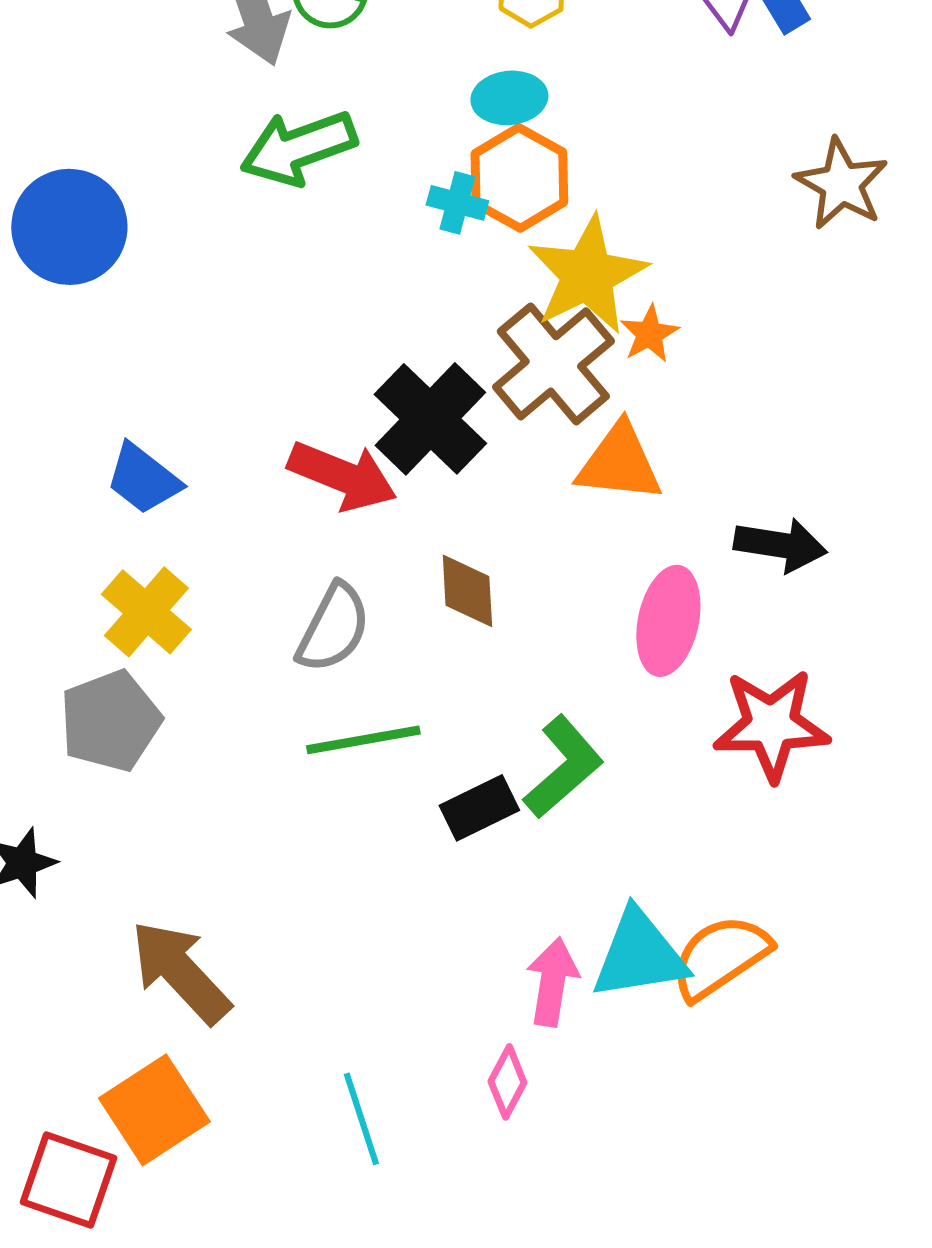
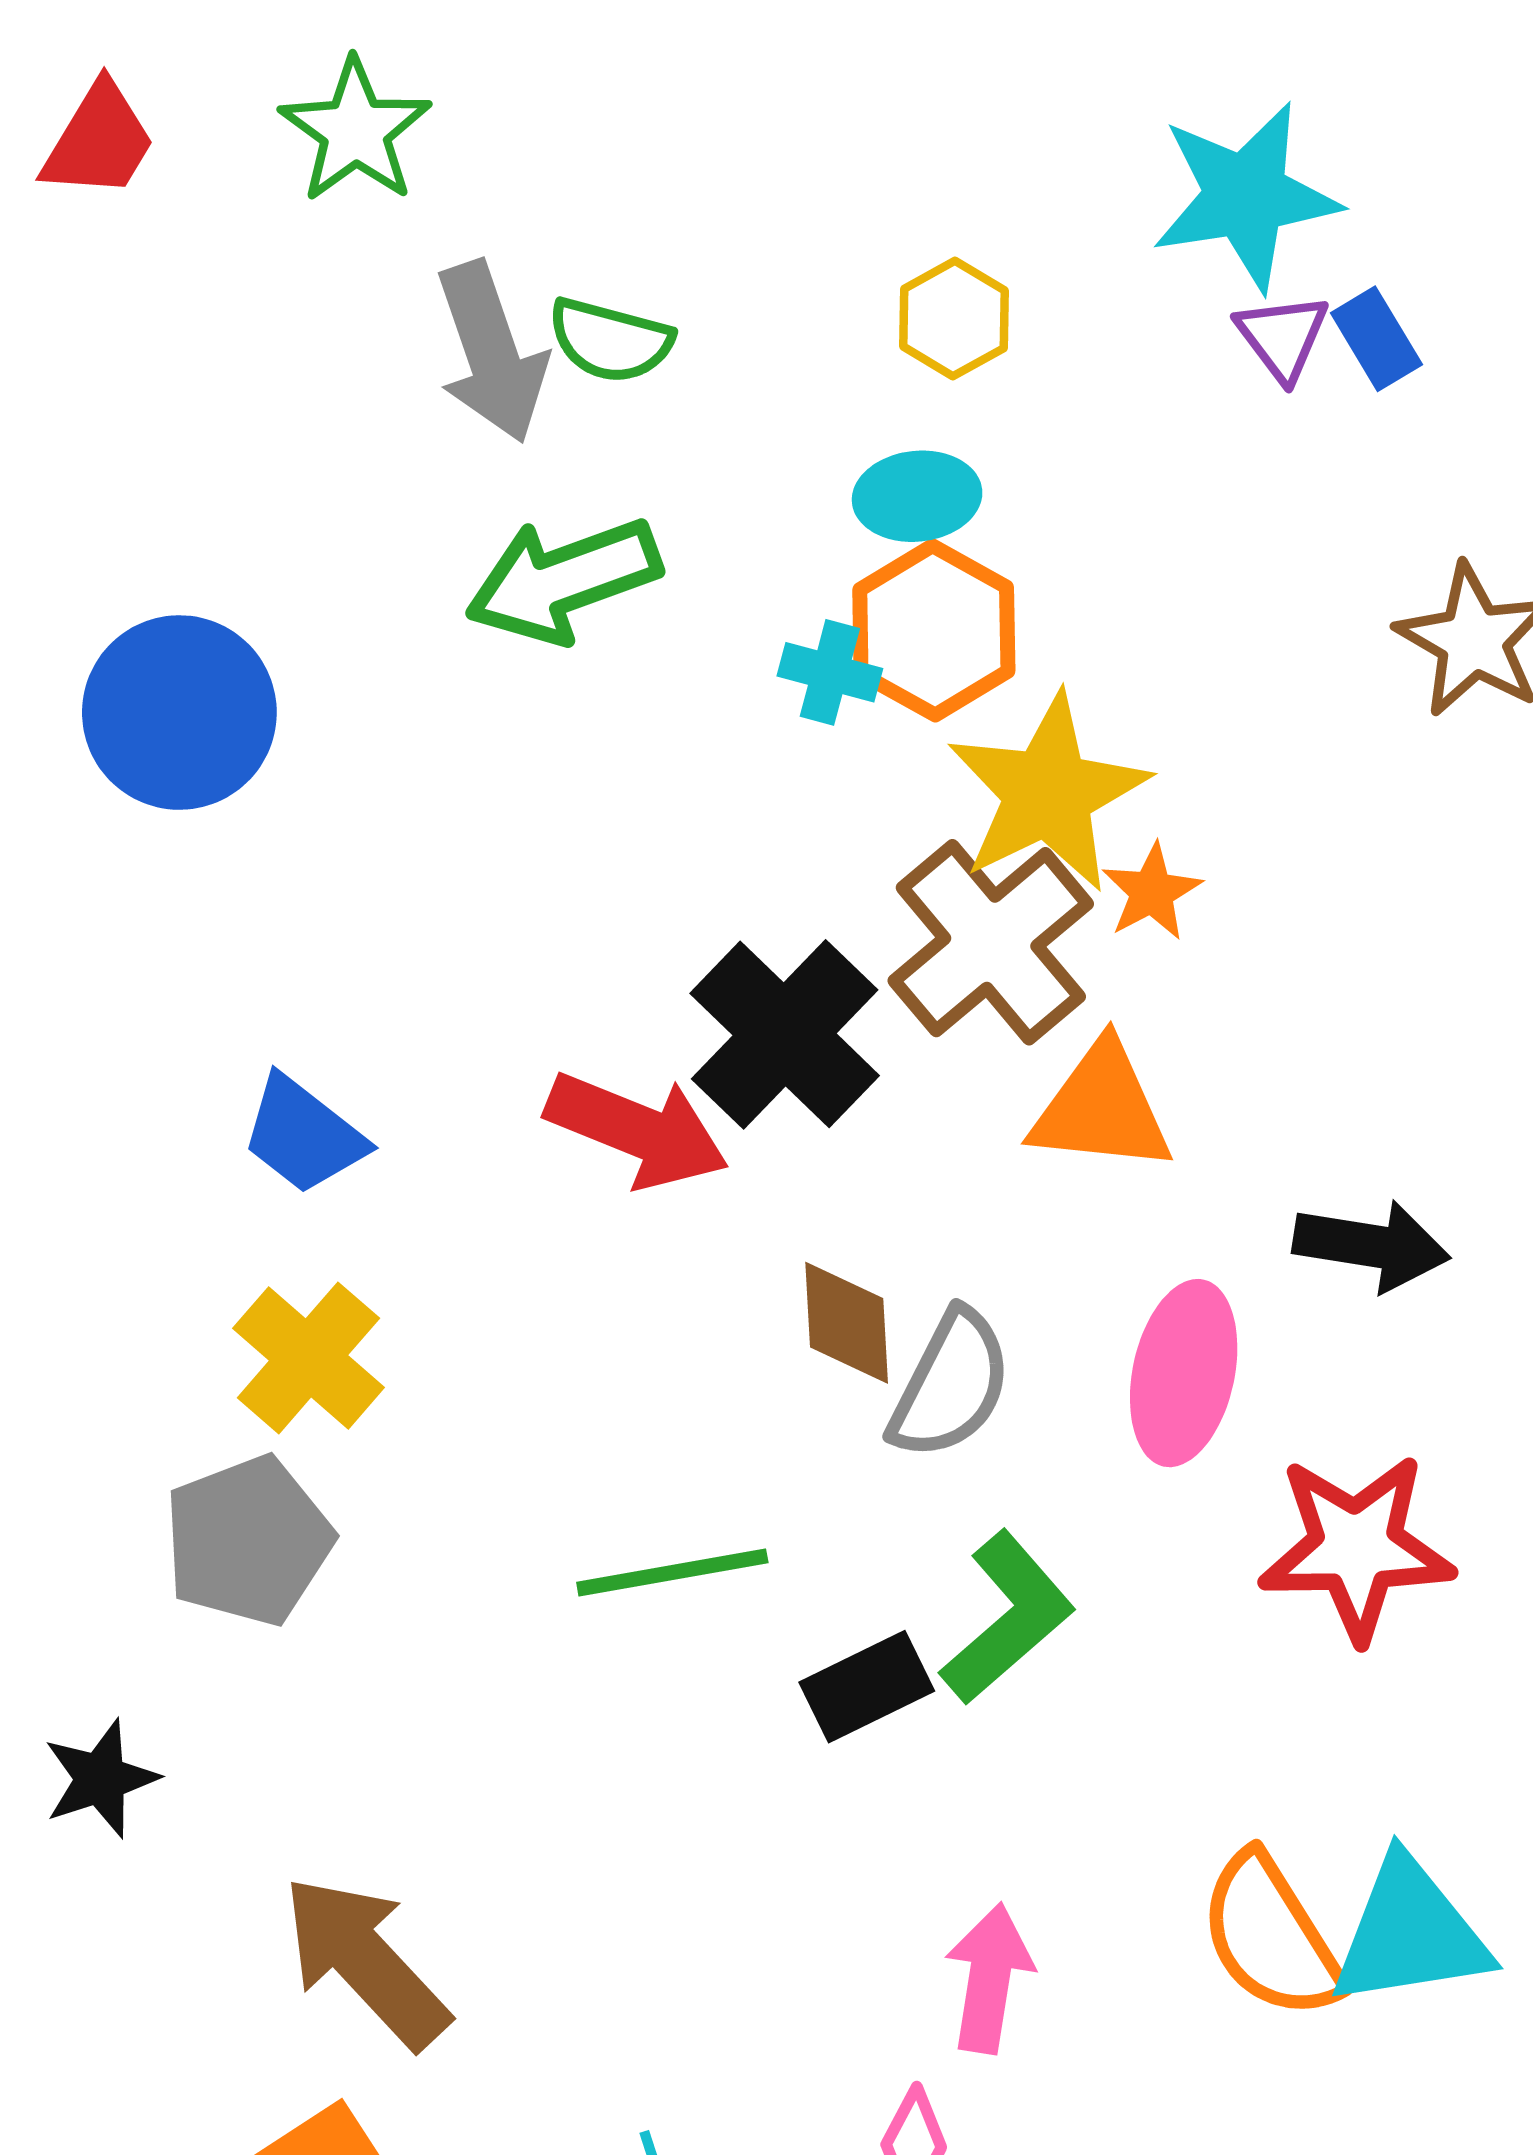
gray semicircle: (333, 628) -> (951, 1385), moved
cyan triangle: (639, 955) -> (1410, 1933), moved
orange semicircle: (720, 957) -> (1271, 1936), turned -88

